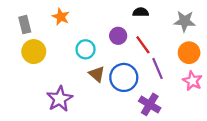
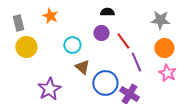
black semicircle: (141, 12) -> (107, 12), moved
blue circle: (124, 77) -> (105, 83), moved

